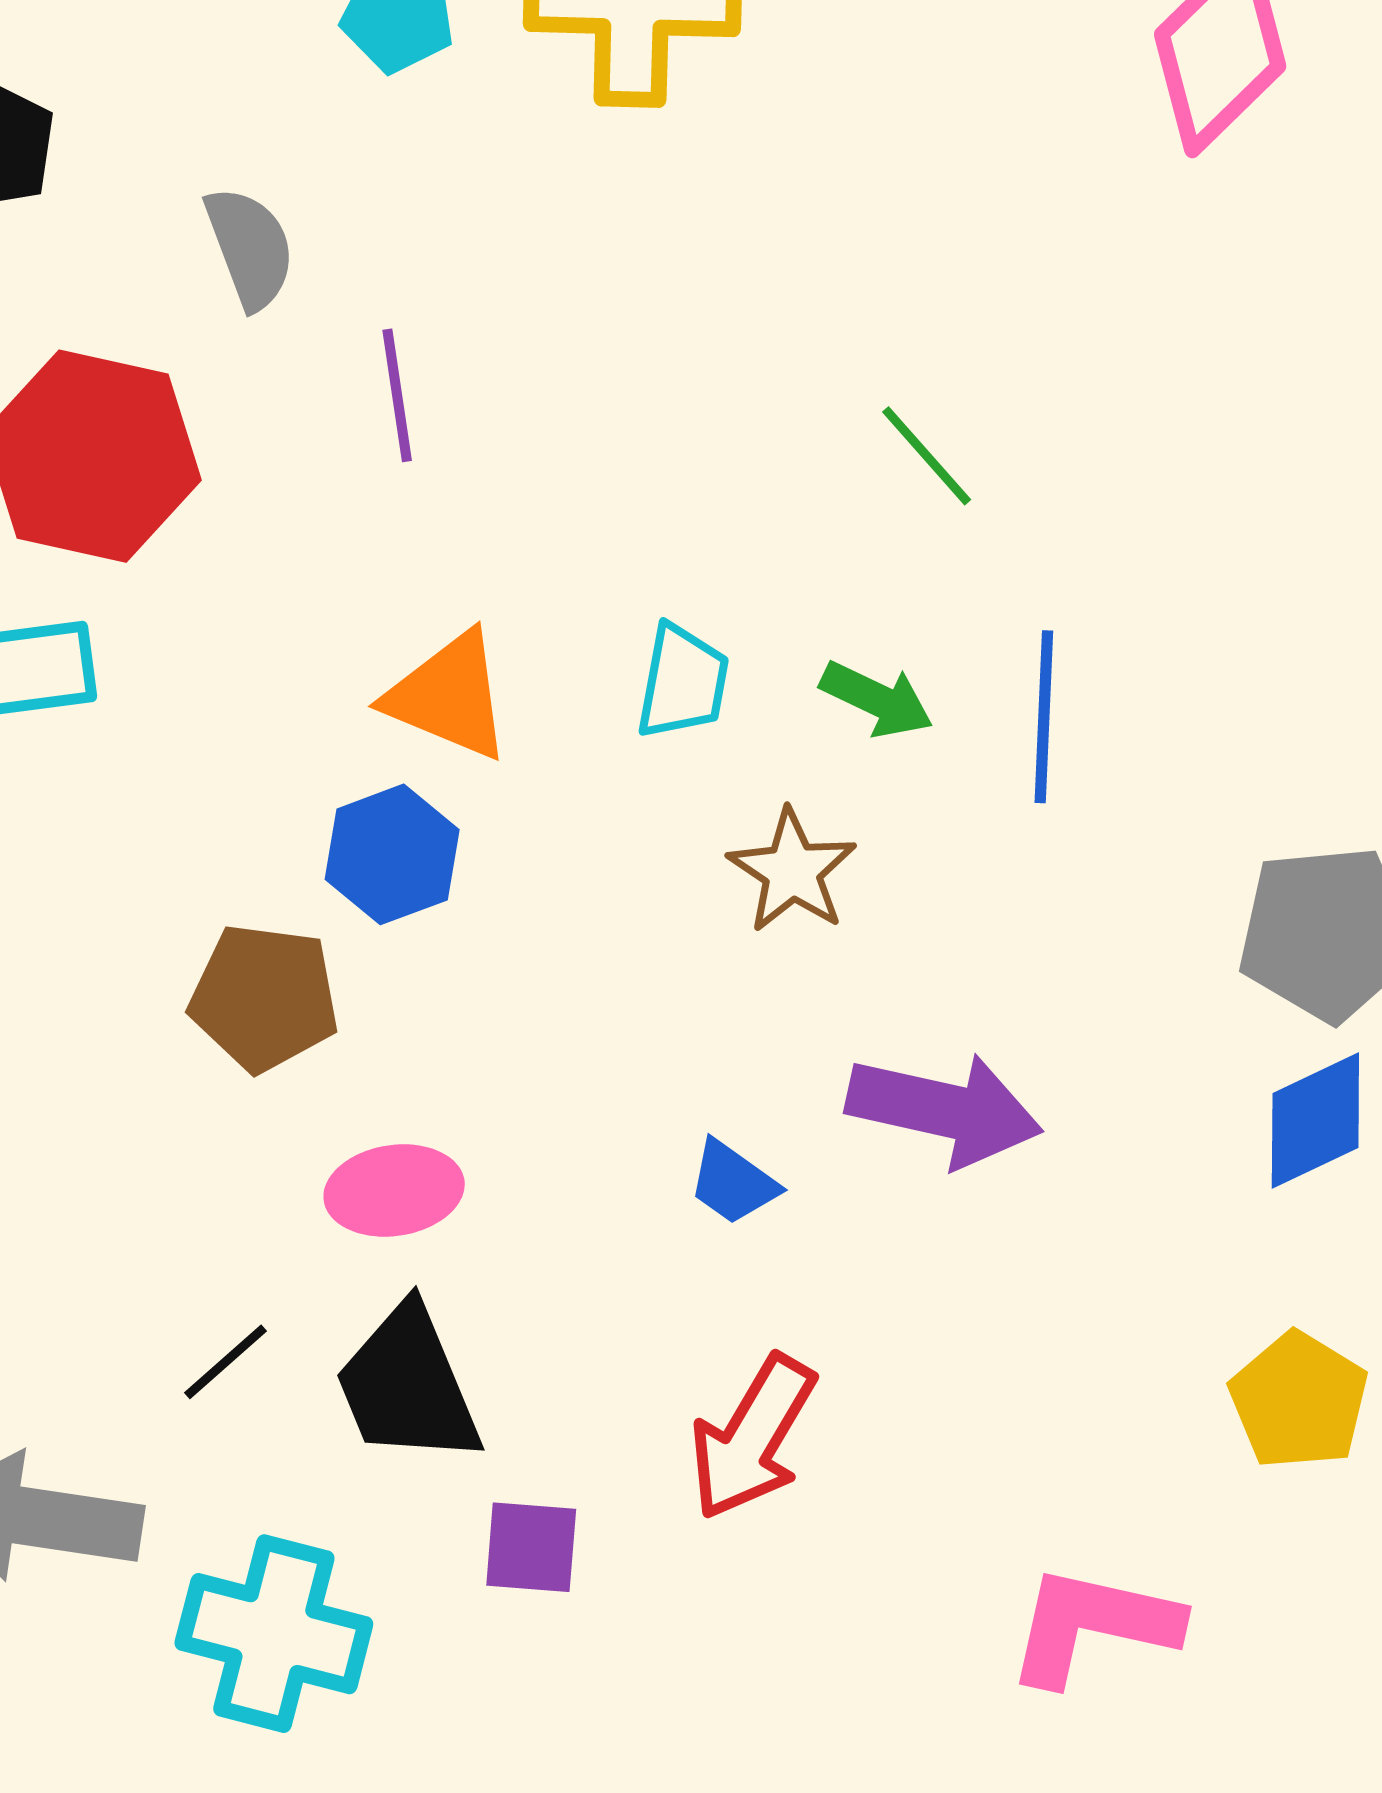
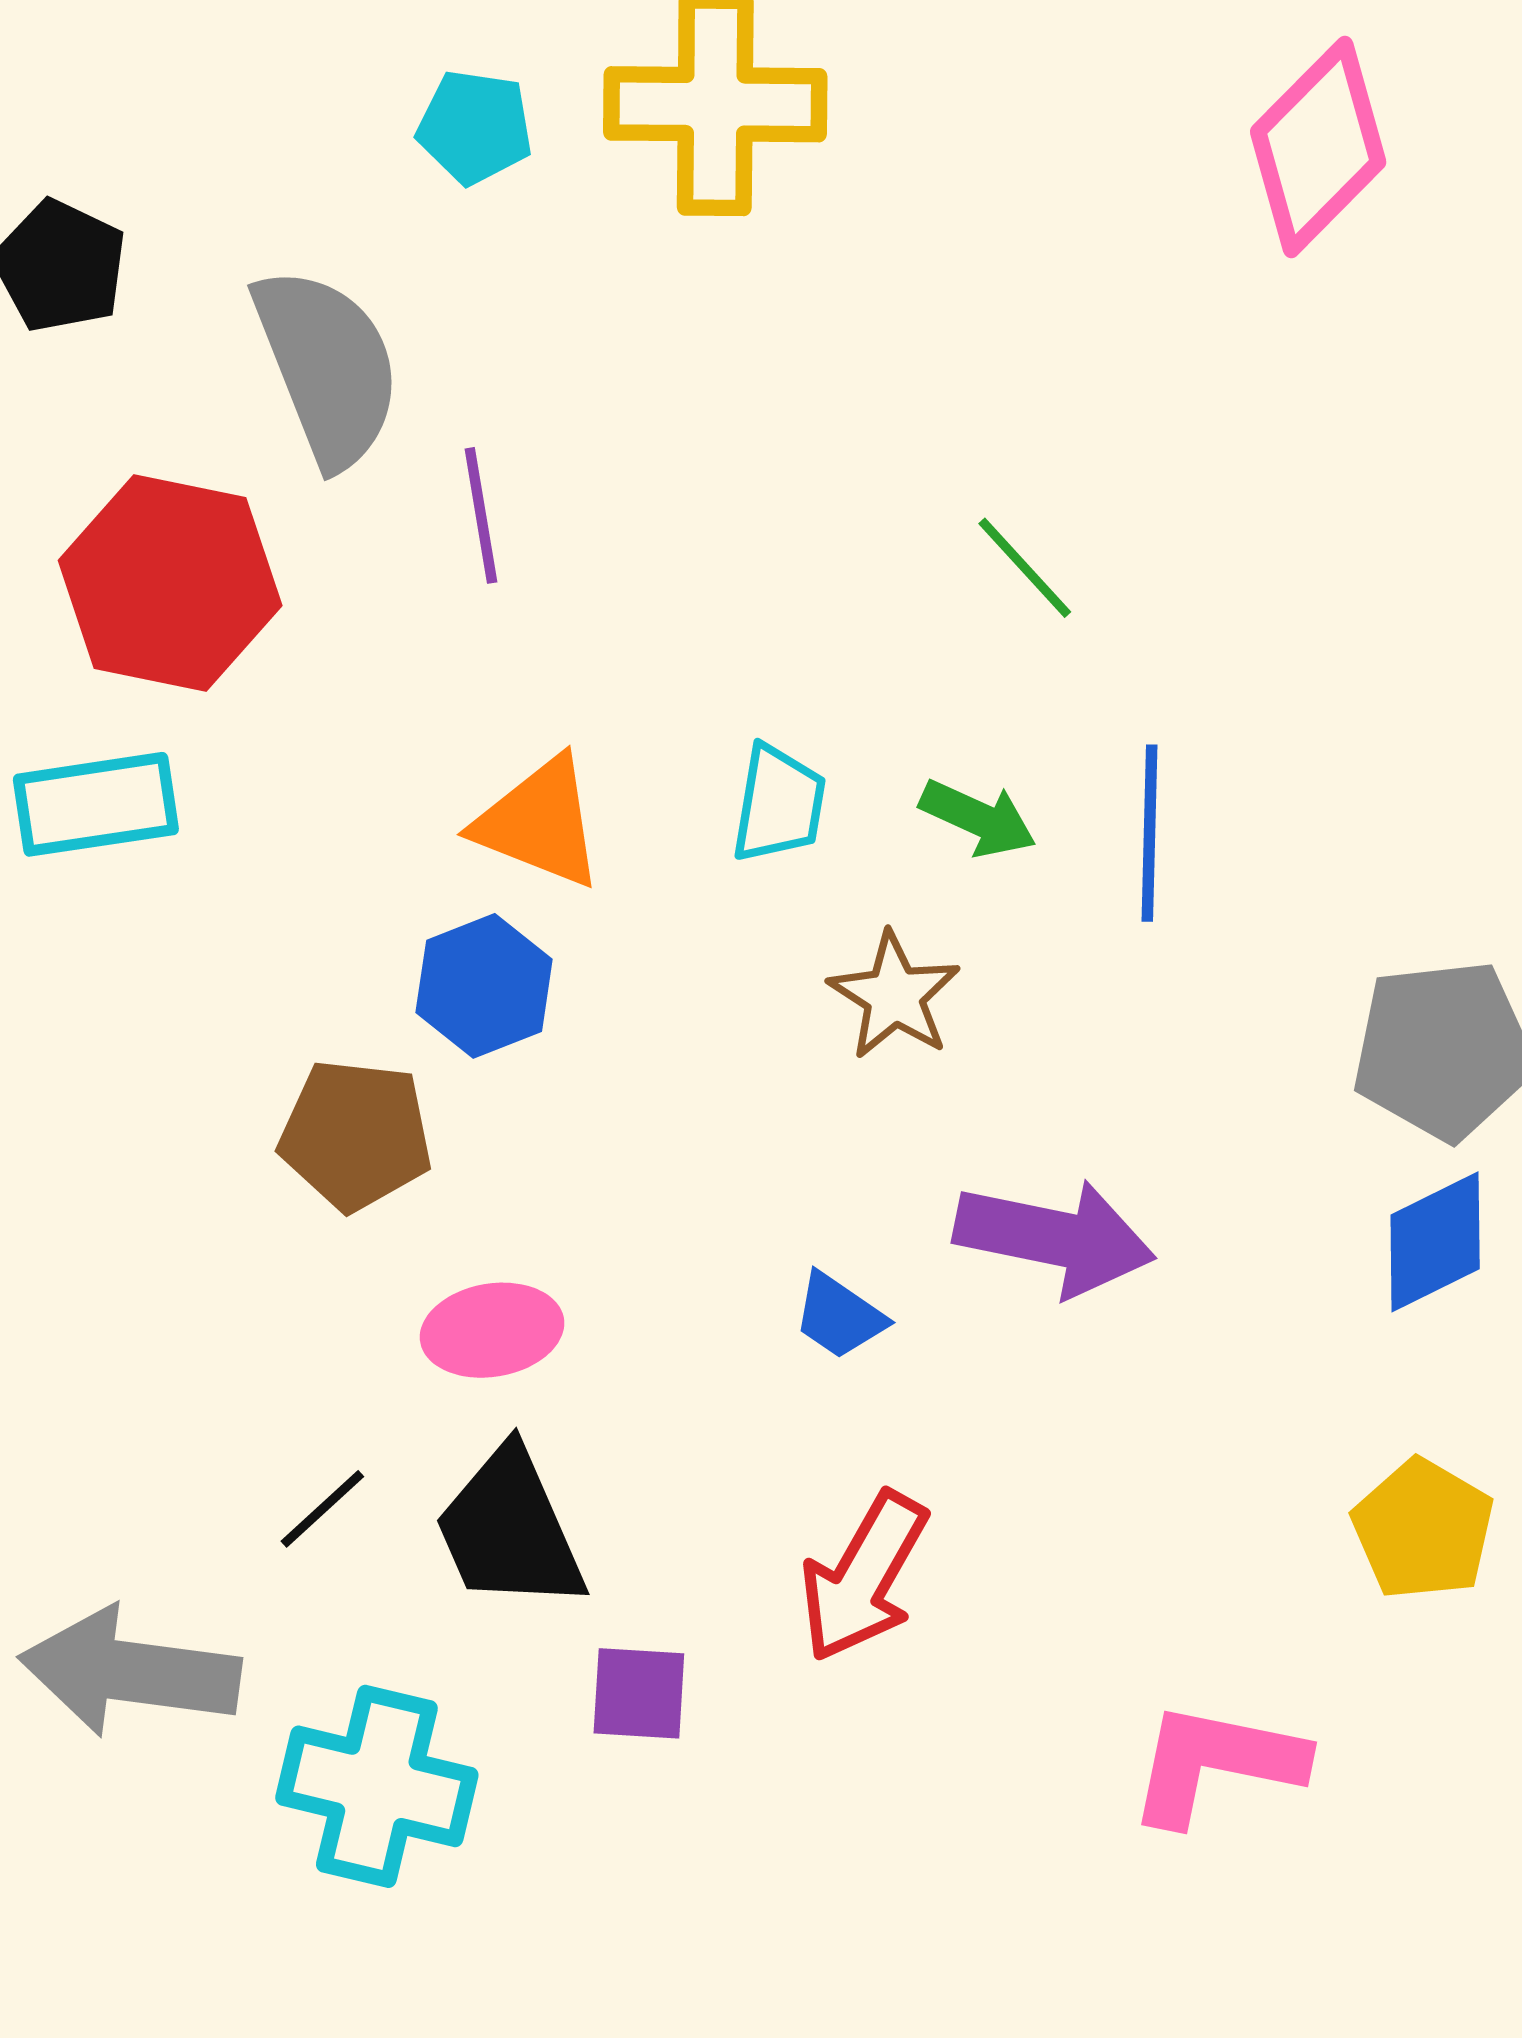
gray semicircle: (250, 248) -> (327, 367), size x1.6

